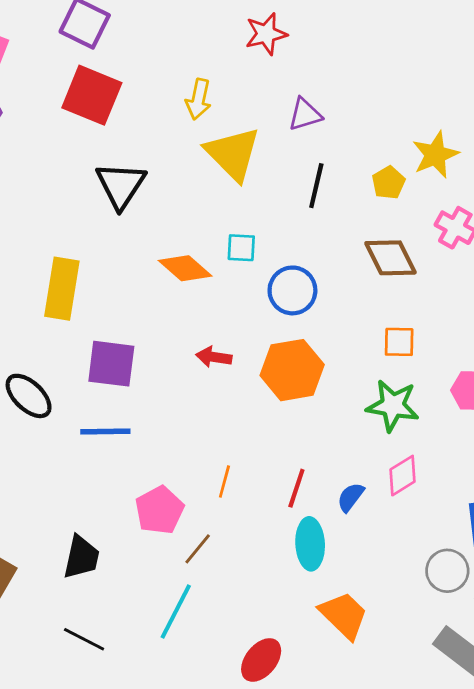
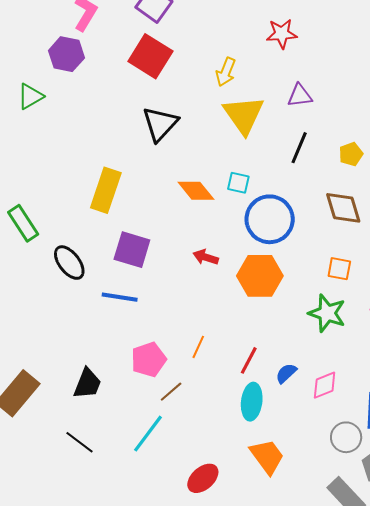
blue circle: (292, 290) -> (270, 219), size x1.4
pink diamond: (402, 476) -> (325, 385), moved

